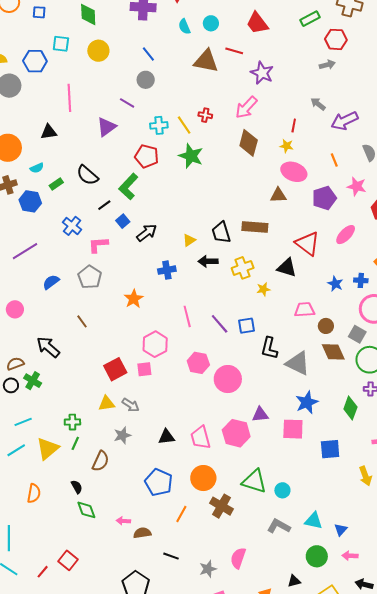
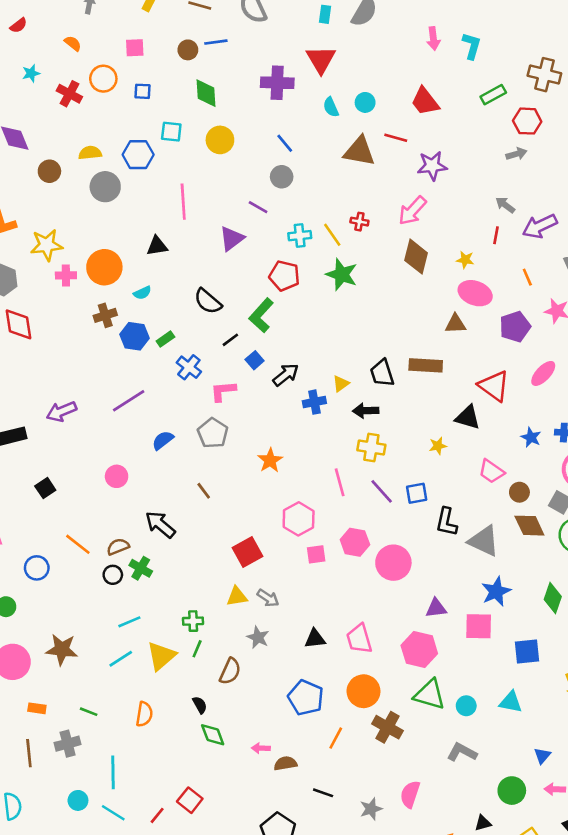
purple star: (262, 73) -> (432, 166), turned -30
red line: (294, 126) -> (496, 235), moved
green rectangle: (56, 184) -> (165, 339), moved
yellow cross: (243, 268) -> (371, 448), moved, turned 30
blue cross: (167, 270) -> (314, 402), moved
pink trapezoid: (304, 310) -> (491, 471), turned -140
pink square: (144, 369) -> (316, 554), moved
pink hexagon: (236, 433) -> (419, 649), moved
gray star: (122, 435) -> (258, 637), turned -30
cyan triangle: (313, 521) -> (511, 702), moved

